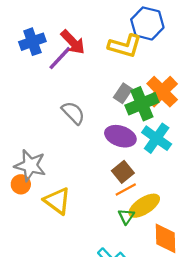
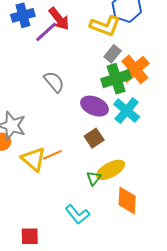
gray rectangle: (123, 93) -> (113, 54), moved
orange line: (126, 190) -> (52, 155), moved

